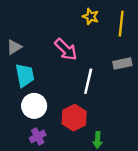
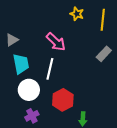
gray rectangle: (122, 64) -> (104, 54), turned -35
white line: (88, 81) -> (50, 69), moved

